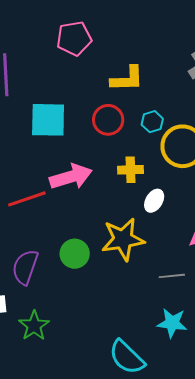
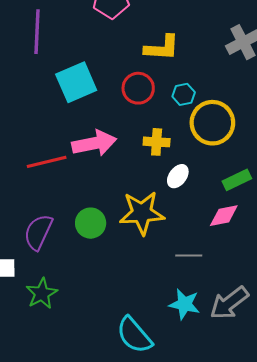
cyan square: (48, 120) -> (76, 82), turned -30

